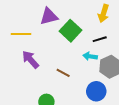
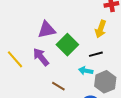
yellow line: (21, 34) -> (15, 59), moved, turned 48
purple arrow: (30, 60) -> (41, 57), moved

